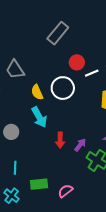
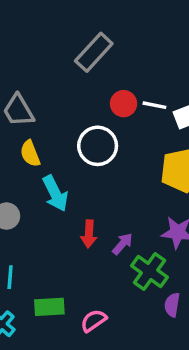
white line: (92, 73) -> (154, 105), moved, turned 32
yellow semicircle: (37, 92) -> (30, 154), moved

